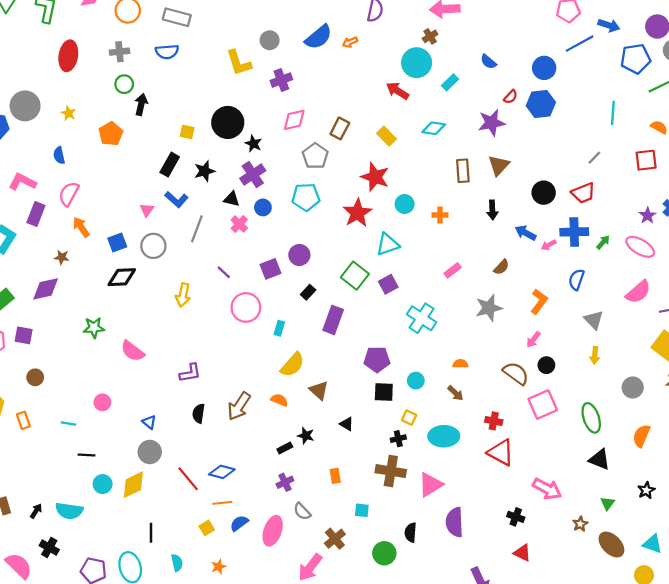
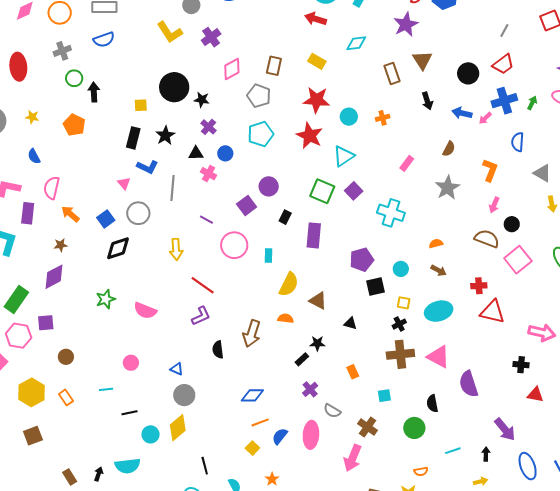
purple cross: (253, 174) -> (209, 127), size x0.7
red line: (188, 479) -> (203, 285), moved
pink triangle: (430, 485) -> (438, 357), turned -45

